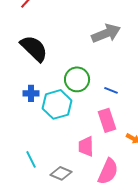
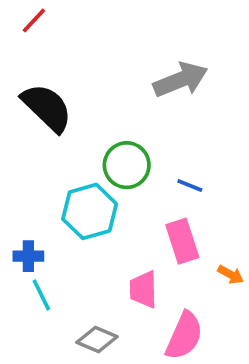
blue cross: (31, 93) -> (28, 256), moved
cyan line: (31, 159) -> (41, 295), moved

